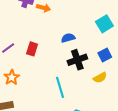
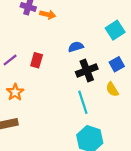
yellow semicircle: (100, 78) -> (112, 89), turned 88
cyan line: (60, 87) -> (83, 102), moved

